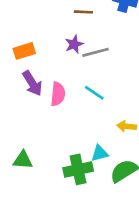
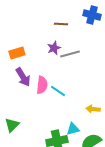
cyan line: (94, 93) -> (58, 91), moved
green triangle: (23, 160) -> (12, 125), moved, turned -49

